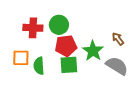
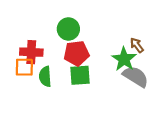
red cross: (33, 28) -> (31, 52), moved
green star: (93, 51) -> (124, 59), moved

